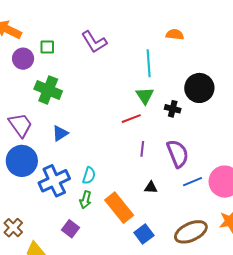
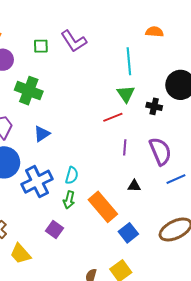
green square: (47, 47) -> (41, 46), moved

